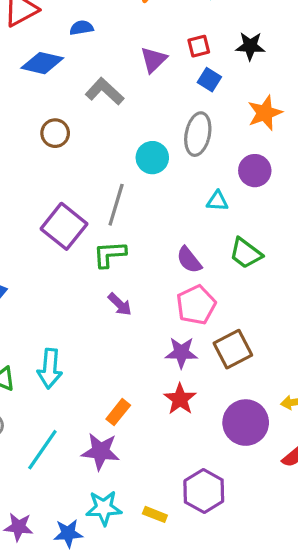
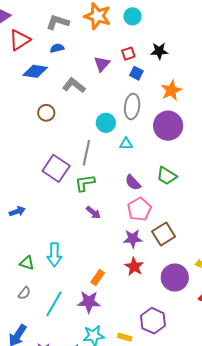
purple circle: (255, 171) -> (168, 126), size x1.5
cyan triangle: (217, 201) -> (126, 144), moved

